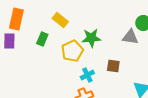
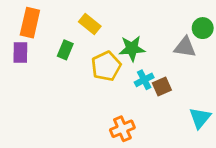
brown square: (113, 66) -> (162, 87), turned -32
cyan cross: (87, 75) -> (144, 80), moved

